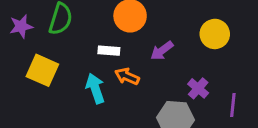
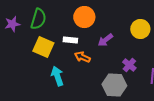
yellow square: (42, 70) -> (43, 47), moved
cyan arrow: (95, 88) -> (57, 76), moved

